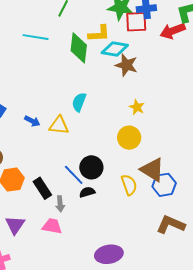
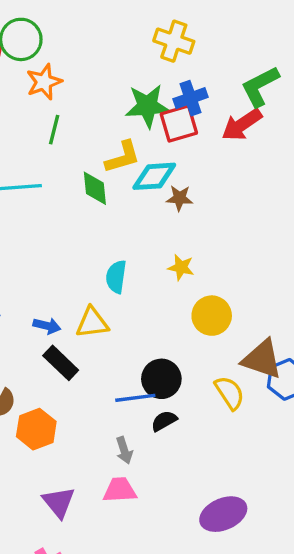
green diamond: (79, 48) -> (95, 188), size x0.7
brown star: (126, 65) -> (179, 198), size x0.7
yellow star: (137, 107) -> (181, 267), moved
blue line: (74, 175) -> (135, 398), turned -40
black rectangle: (42, 188) -> (61, 363), moved

